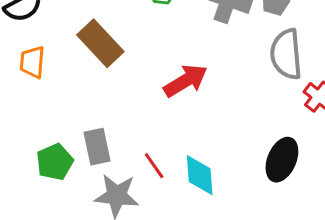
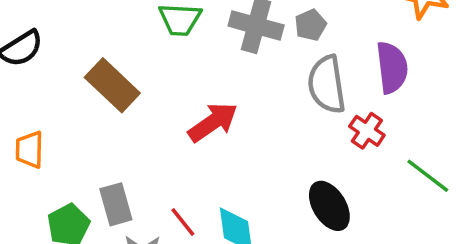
orange trapezoid: (32, 62) -> (29, 150), moved
black ellipse: (282, 160) -> (329, 206), turned -51

